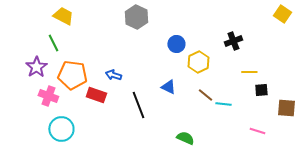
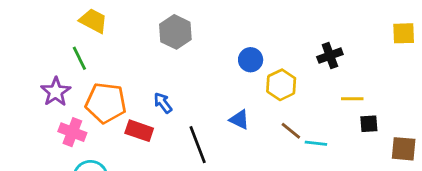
yellow square: (282, 14) -> (404, 33), moved, turned -36
gray hexagon: (136, 17) -> (175, 32), moved
blue arrow: (113, 75) -> (163, 103), turned 35

